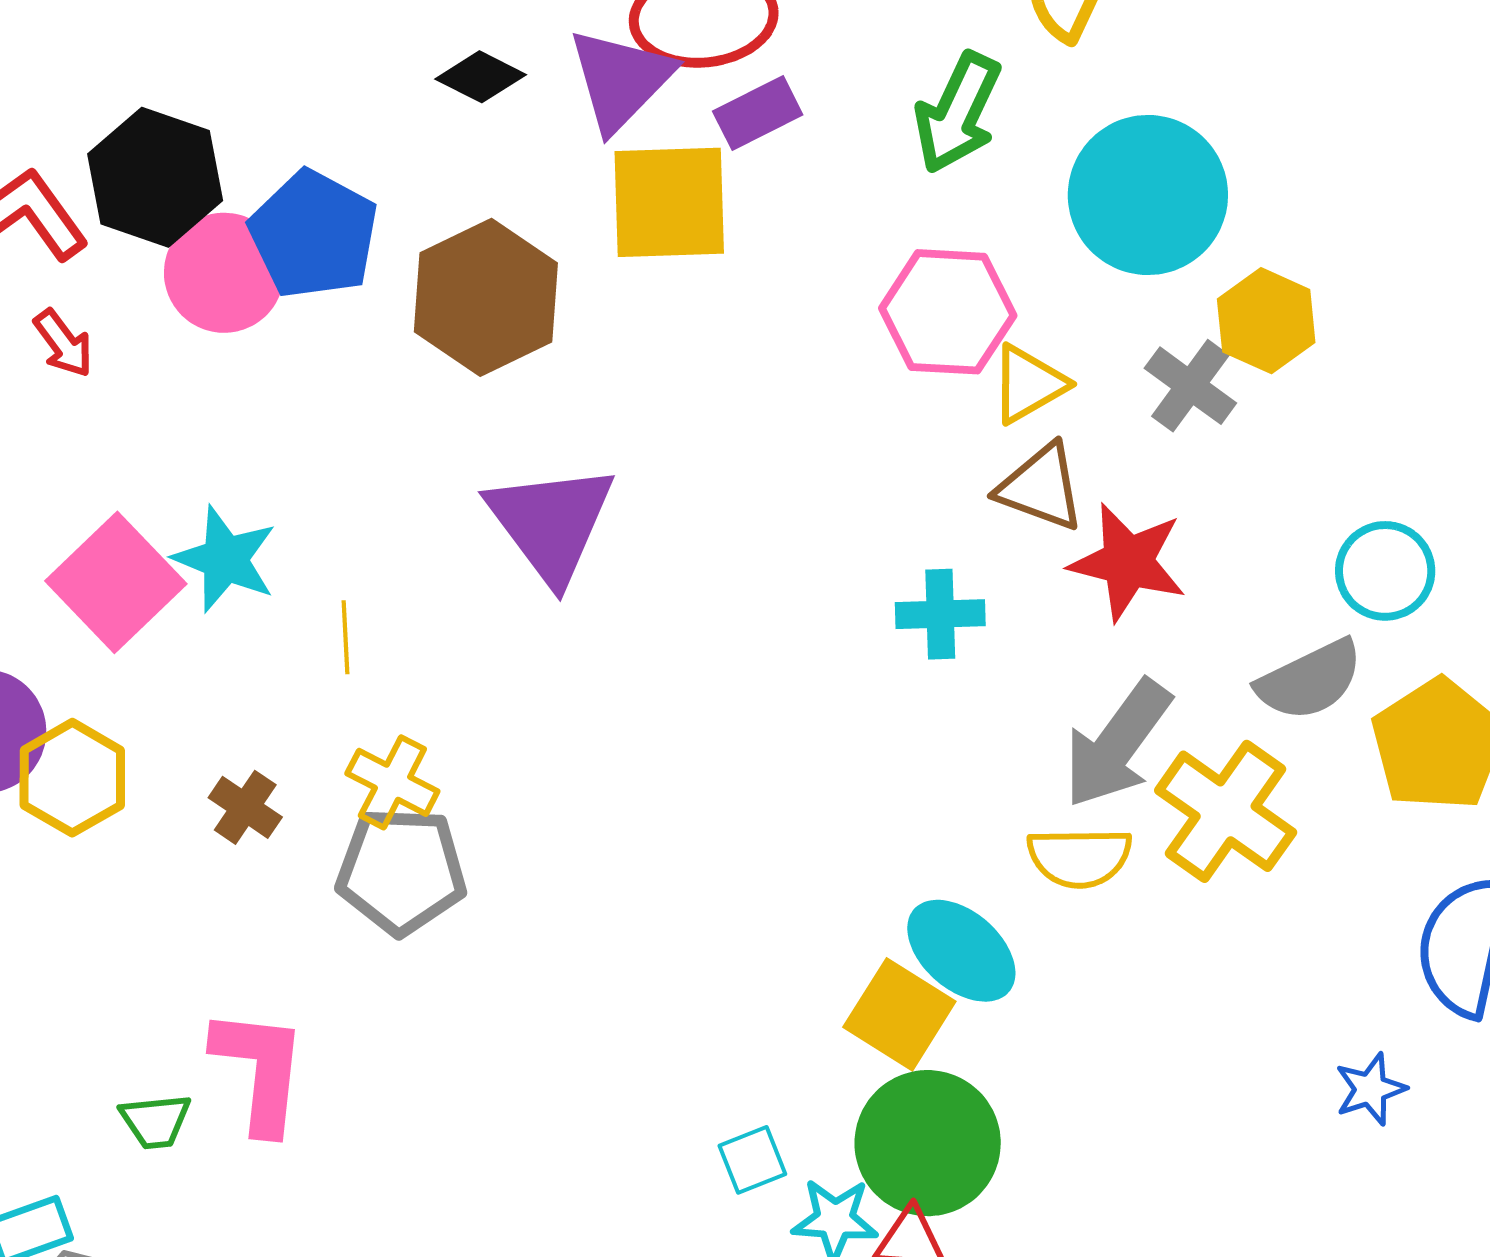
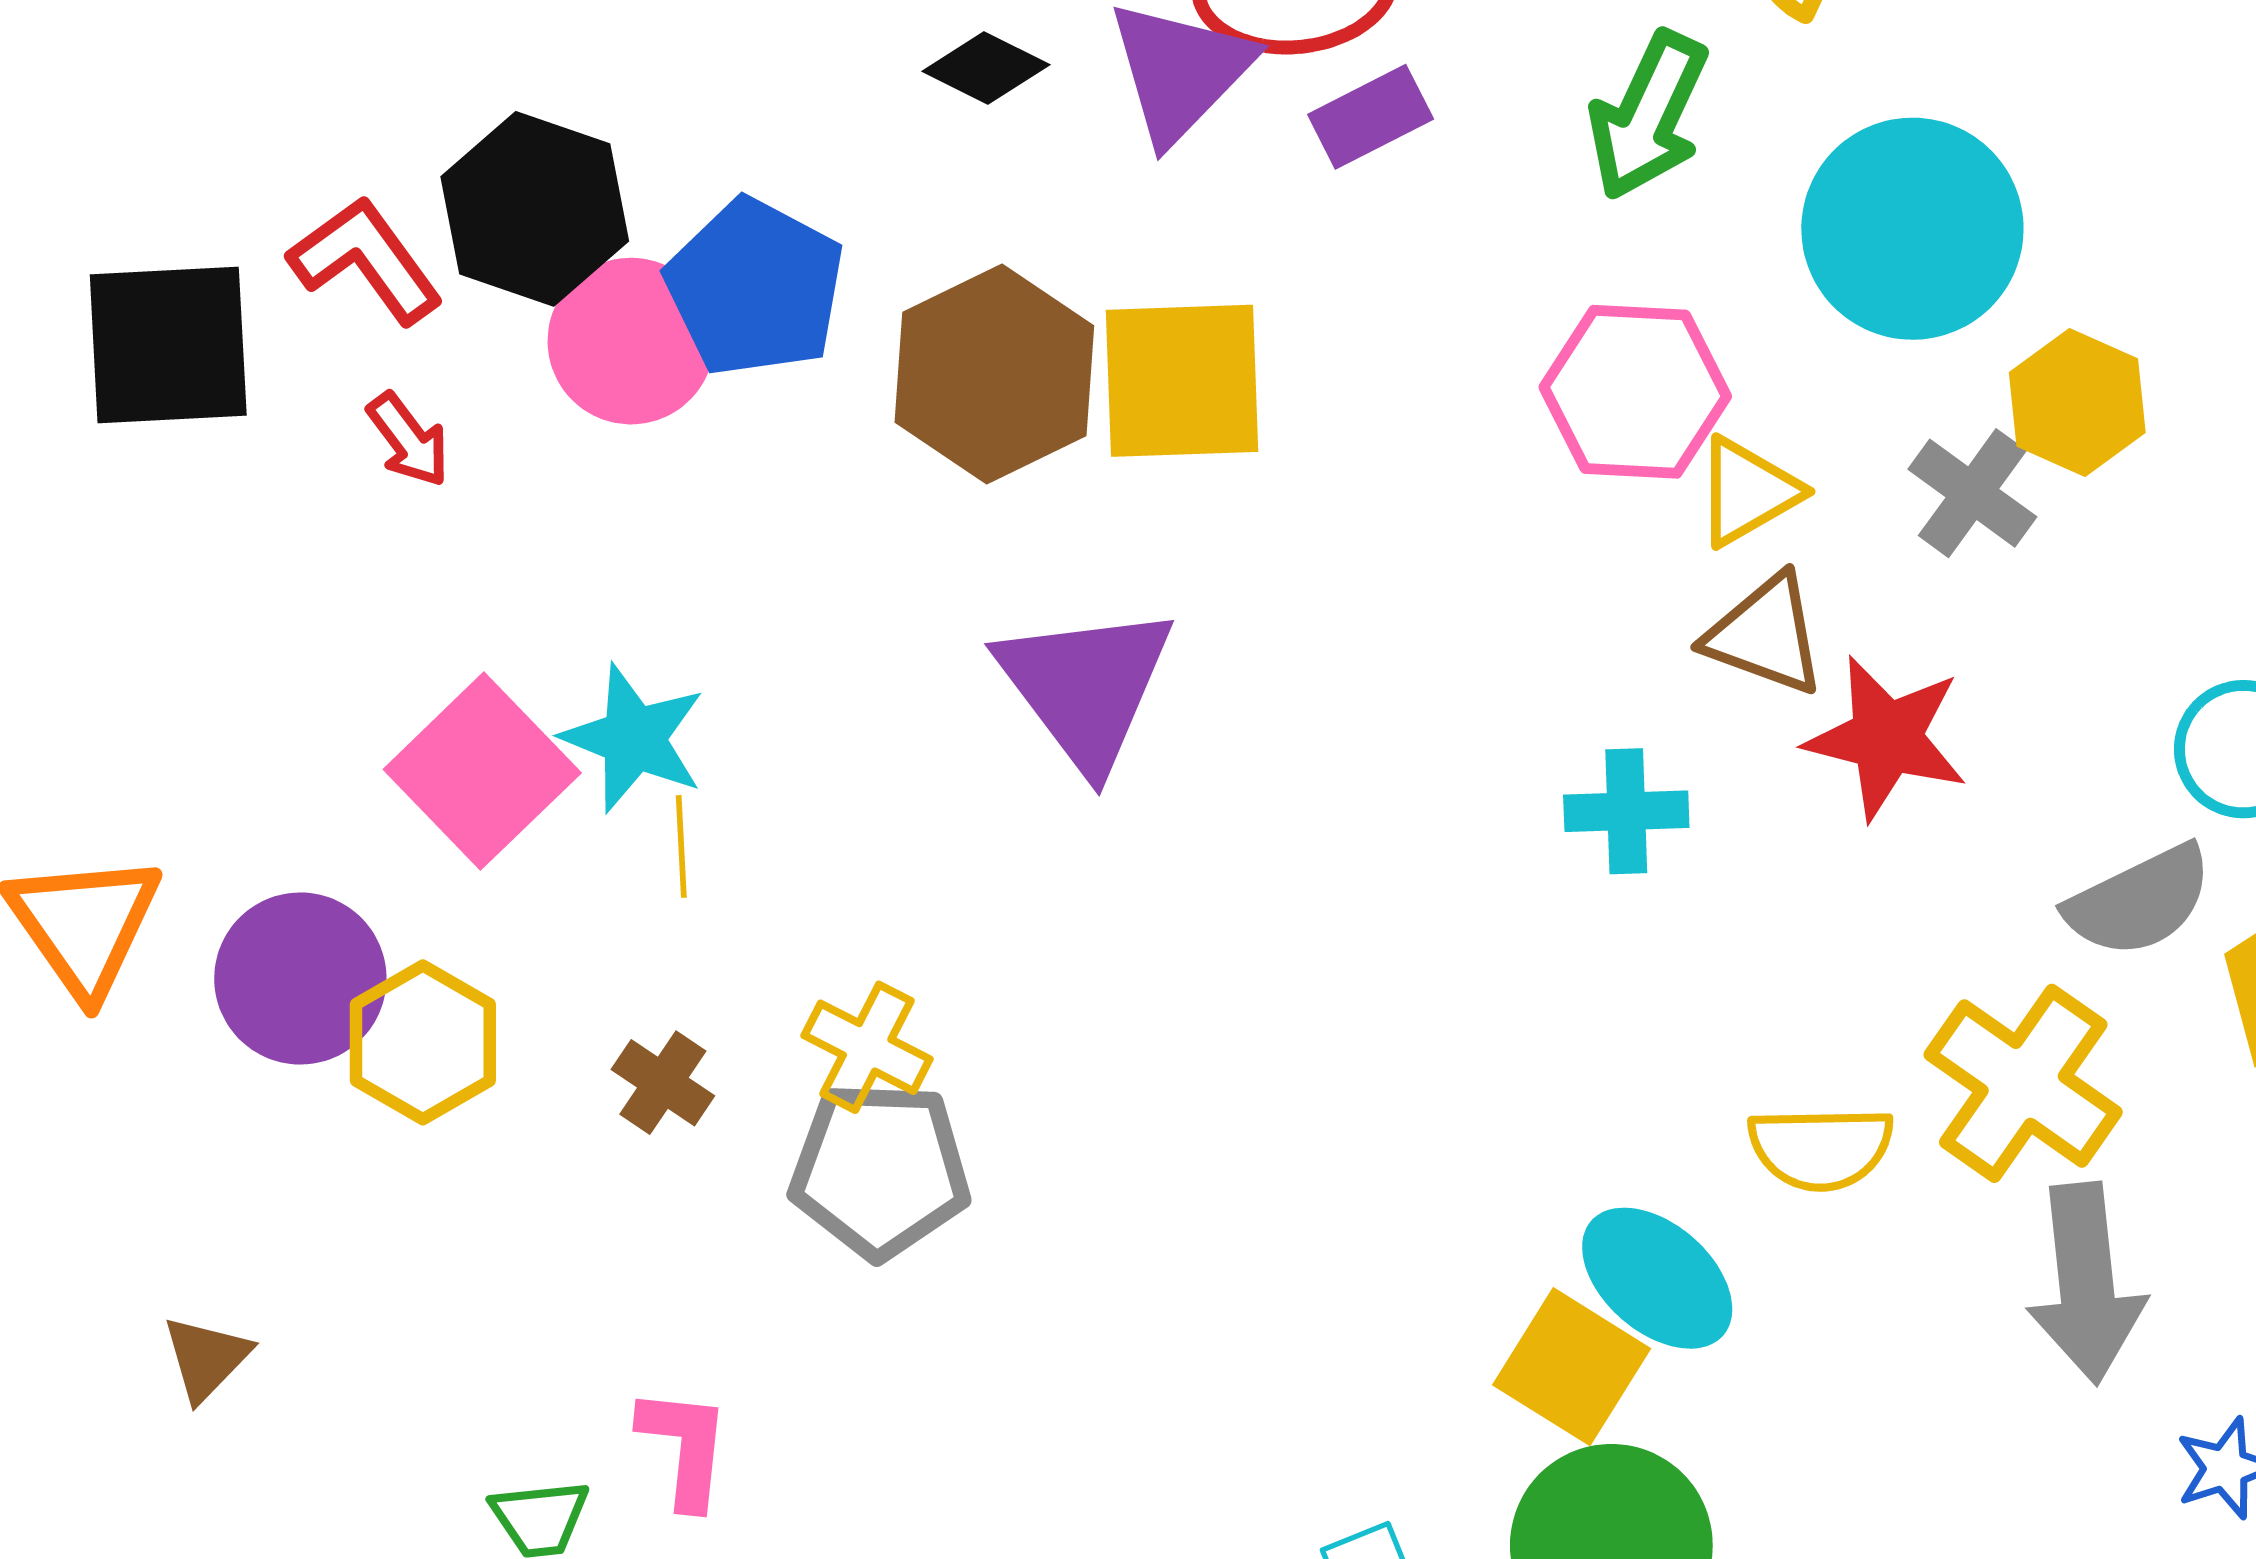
yellow square: (669, 202) -> (1182, 381), moved
yellow line: (346, 637) -> (681, 846), moved
gray arrow: (1117, 744) -> (2086, 1283), moved, turned -42
pink L-shape: (260, 1070) -> (684, 1447), size x0.7

